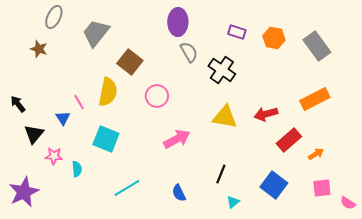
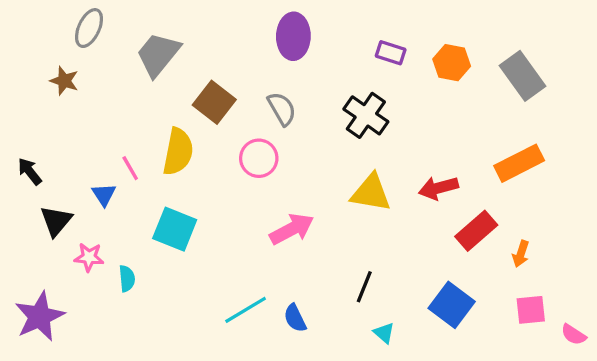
gray semicircle: (189, 52) -> (282, 109), moved
orange arrow: (316, 154) -> (521, 254), turned 140
cyan line: (127, 188) -> (246, 310), moved
cyan triangle: (233, 202) -> (384, 333), turned -40

